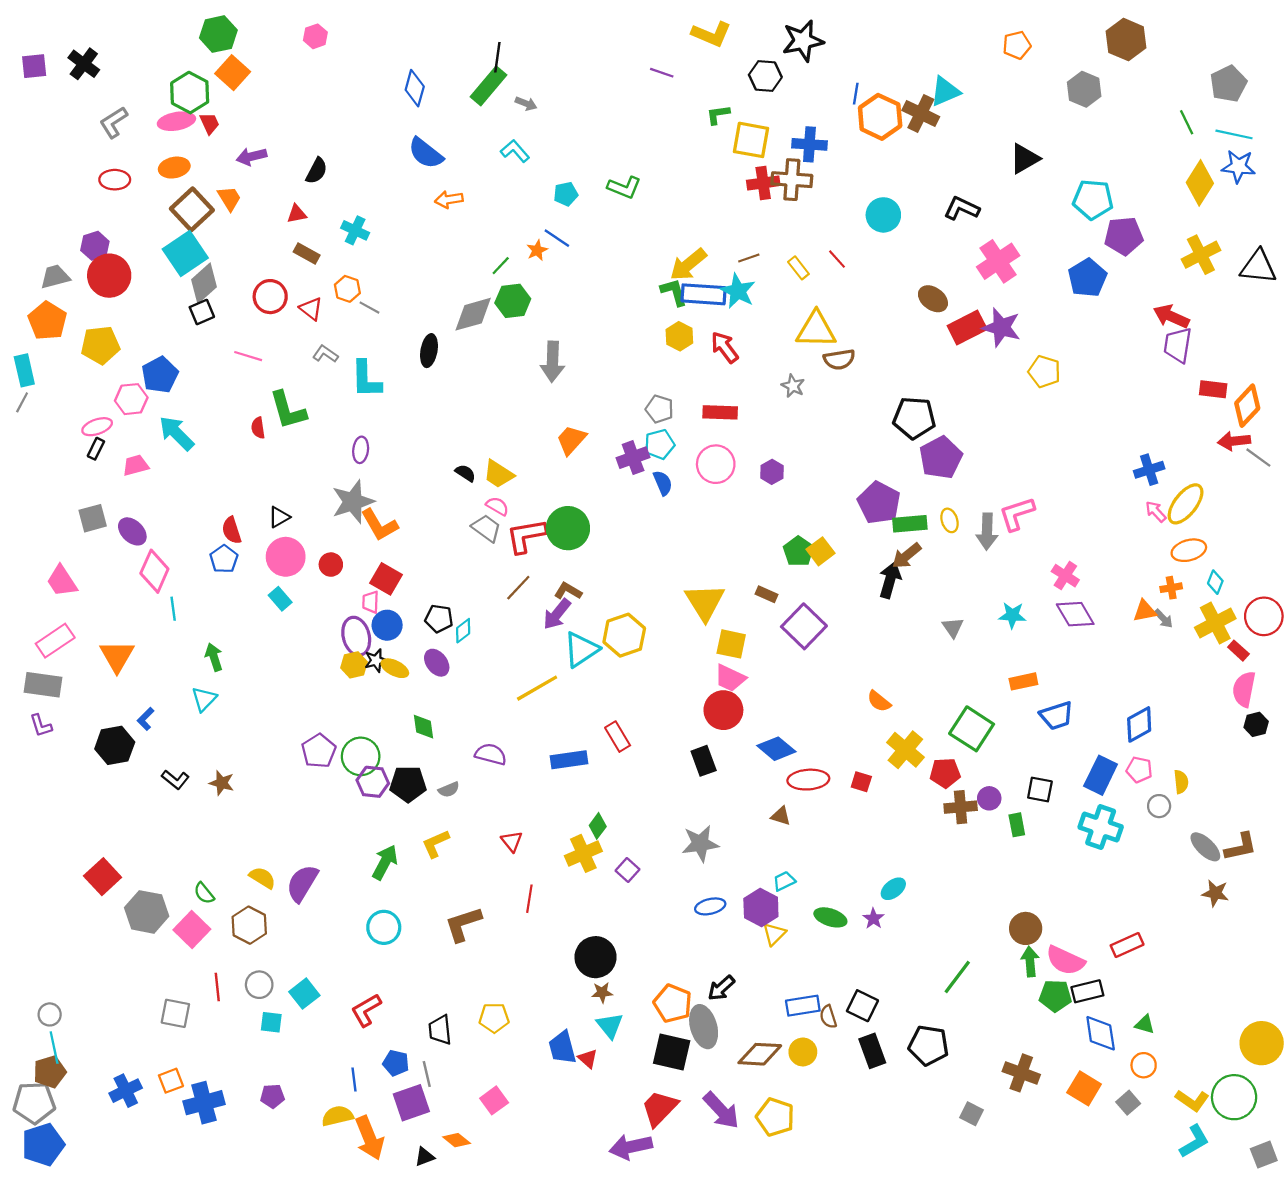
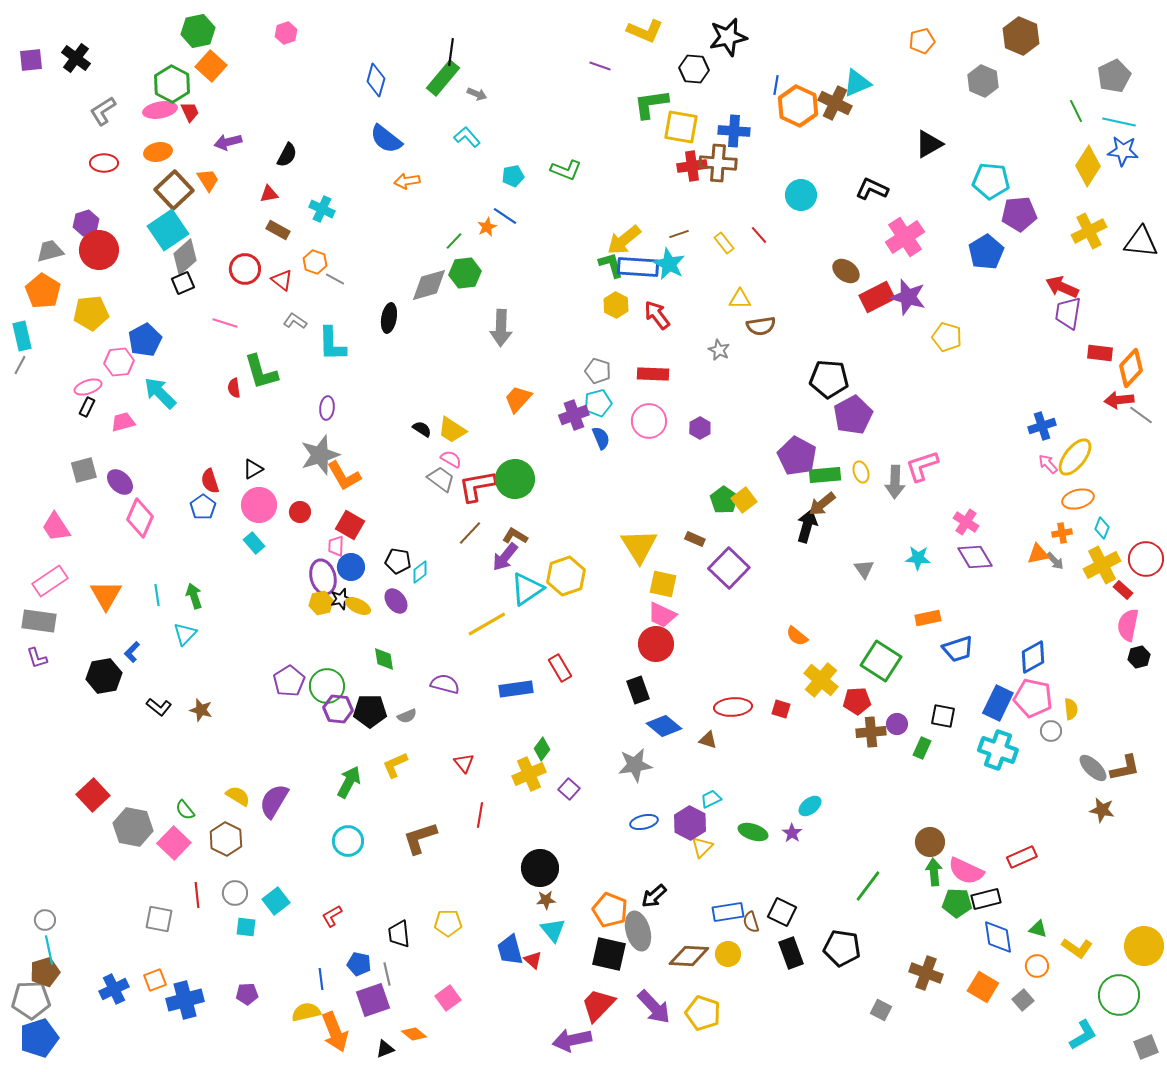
green L-shape: (718, 115) -> (651, 104), size x1.6
yellow triangle: (816, 330) -> (740, 299), size x0.6
cyan line: (173, 609) -> (157, 595), moved
blue diamond: (776, 749) -> (664, 726), moved
pink pentagon: (1139, 770) -> (1033, 698), size x1.6
green rectangle: (1017, 825) -> (922, 748), turned 35
red L-shape: (366, 1010) -> (332, 916), size x0.7
yellow L-shape: (1192, 1100) -> (1077, 948), moved

